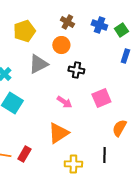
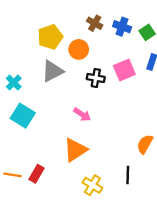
brown cross: (67, 22) -> (95, 23), moved
yellow pentagon: (24, 31) -> (50, 37), moved
pink square: (101, 98) -> (124, 70), moved
yellow cross: (73, 164) -> (92, 185), turned 30

